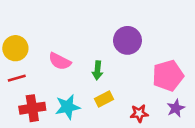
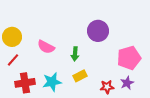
red line: (17, 78) -> (13, 60), turned -32
purple star: (176, 108) -> (127, 83), moved

